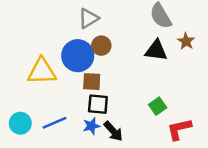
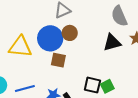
black triangle: (156, 50) -> (112, 43), turned -30
black square: (98, 104) -> (92, 85), moved

